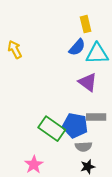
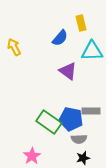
blue semicircle: (77, 47) -> (60, 38), moved
purple triangle: (88, 82) -> (68, 71), moved

